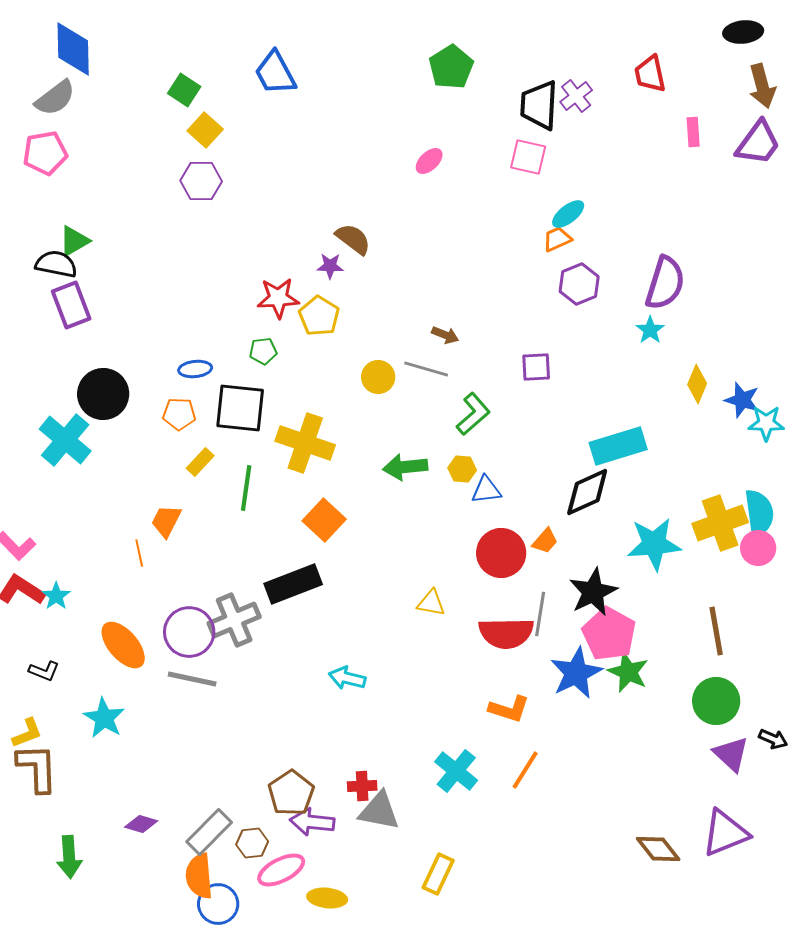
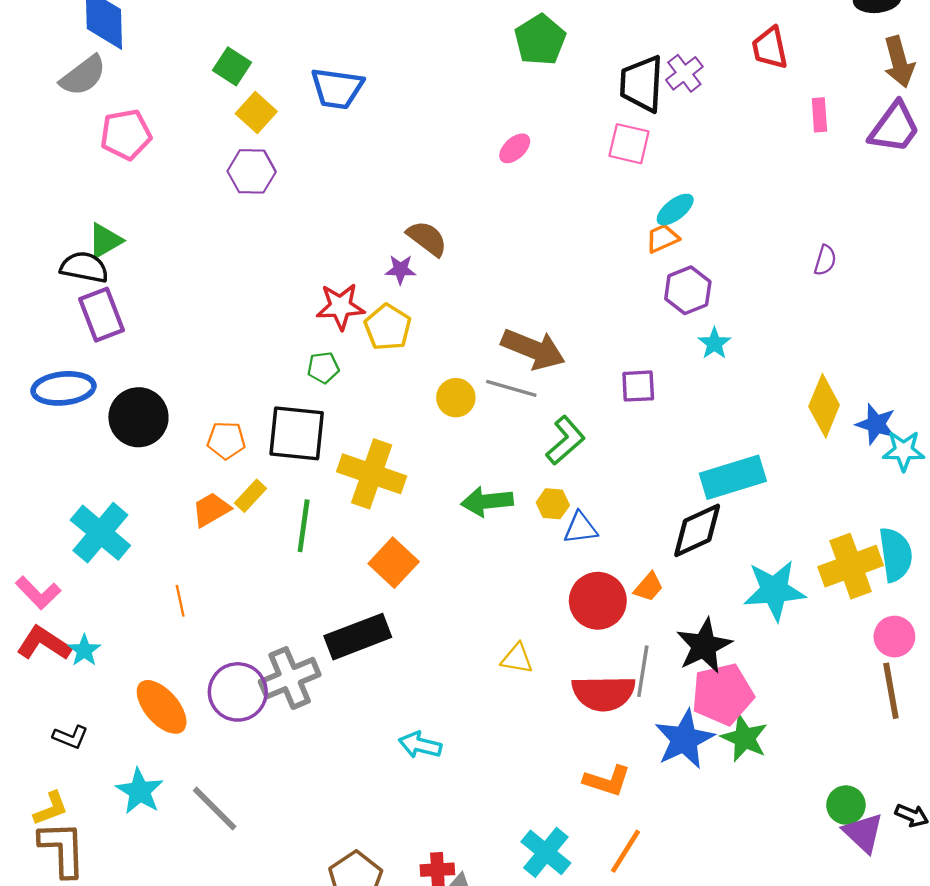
blue trapezoid: (275, 73) -> (337, 88), moved, turned -54
pink pentagon: (45, 153) -> (126, 134), moved
purple semicircle: (665, 283) -> (825, 260), moved, size x0.5
cyan star: (650, 330) -> (714, 343), moved
brown arrow: (445, 335) -> (533, 349), size x2.0
blue ellipse: (195, 369) -> (63, 388), moved, size x1.6
yellow diamond: (697, 384) -> (824, 406), size x1.4
cyan cross: (65, 440) -> (100, 533), moved
orange trapezoid: (166, 521) -> (211, 510), moved, turned 33
pink circle: (758, 548) -> (894, 637), moved
brown line: (716, 631) -> (891, 691), moved
pink pentagon: (609, 634) -> (722, 694), turned 30
gray line: (192, 679) -> (215, 808), moved, turned 33
green circle: (716, 701) -> (846, 805), moved, size x0.7

